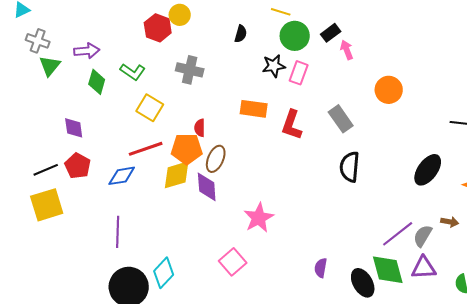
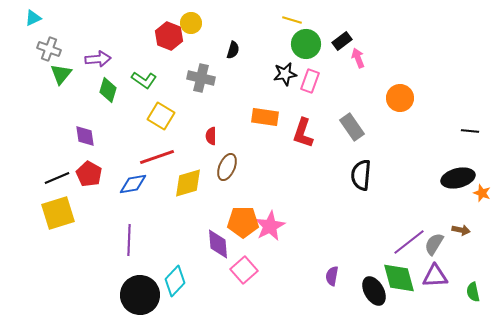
black semicircle: (241, 34) -> (233, 50), moved
orange pentagon: (187, 149) -> (243, 222), moved
black ellipse: (428, 170) -> (458, 178), moved, turned 40
purple diamond: (207, 187) -> (218, 244), moved

